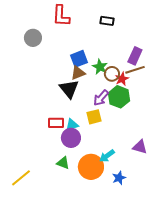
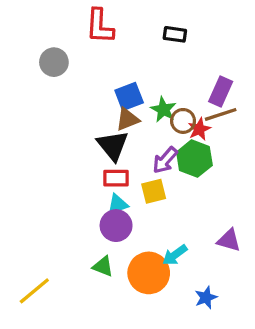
red rectangle: (56, 123) -> (116, 178), moved
blue star: (119, 178) -> (206, 297), moved

